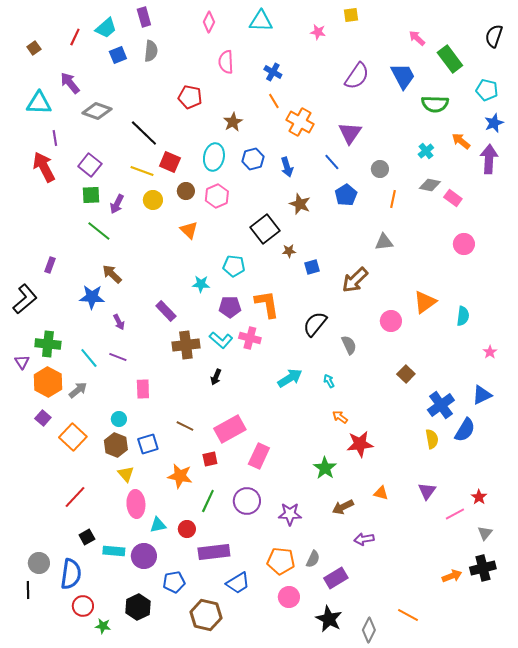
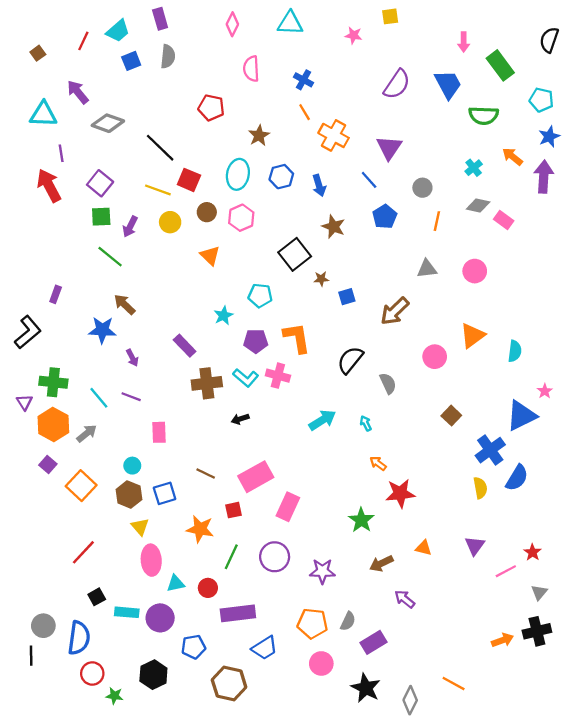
pink arrow: (417, 38) -> (464, 42), turned -132
pink circle: (464, 244) -> (475, 271), moved
cyan star: (201, 284) -> (223, 316), turned -30
black arrow: (216, 377) -> (240, 419), turned 49
blue triangle: (482, 395) -> (521, 416), moved, size x1.4
purple arrow: (364, 539) -> (405, 599), turned 48

